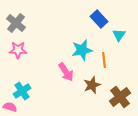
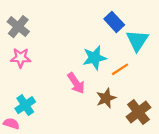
cyan triangle: (119, 35) -> (137, 40), size x1.5
orange line: (104, 60) -> (120, 69), turned 63

